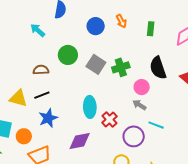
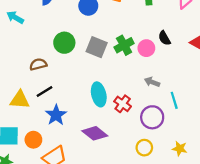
cyan arrow: (38, 30) -> (15, 17), moved
black semicircle: (158, 68) -> (164, 38), size x0.6
pink circle: (142, 87) -> (146, 48), moved
cyan line: (156, 125) -> (174, 100), turned 63
purple diamond: (80, 141) -> (95, 133), turned 60

